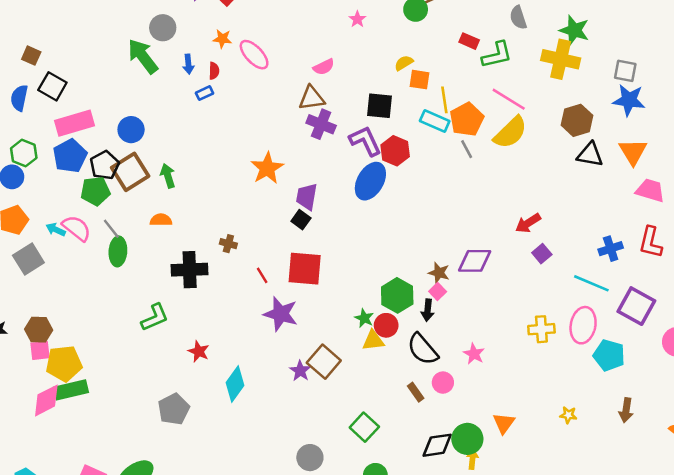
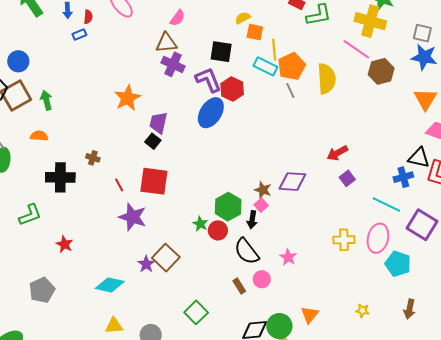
pink semicircle: (324, 67) -> (177, 18), turned -30
pink line: (509, 99) -> (356, 49), moved
yellow semicircle: (510, 132) -> (327, 79), turned -52
black triangle: (590, 155) -> (419, 158), moved
yellow triangle: (373, 341) -> (114, 326), moved
cyan diamond: (235, 384) -> (110, 285), moved, turned 64

